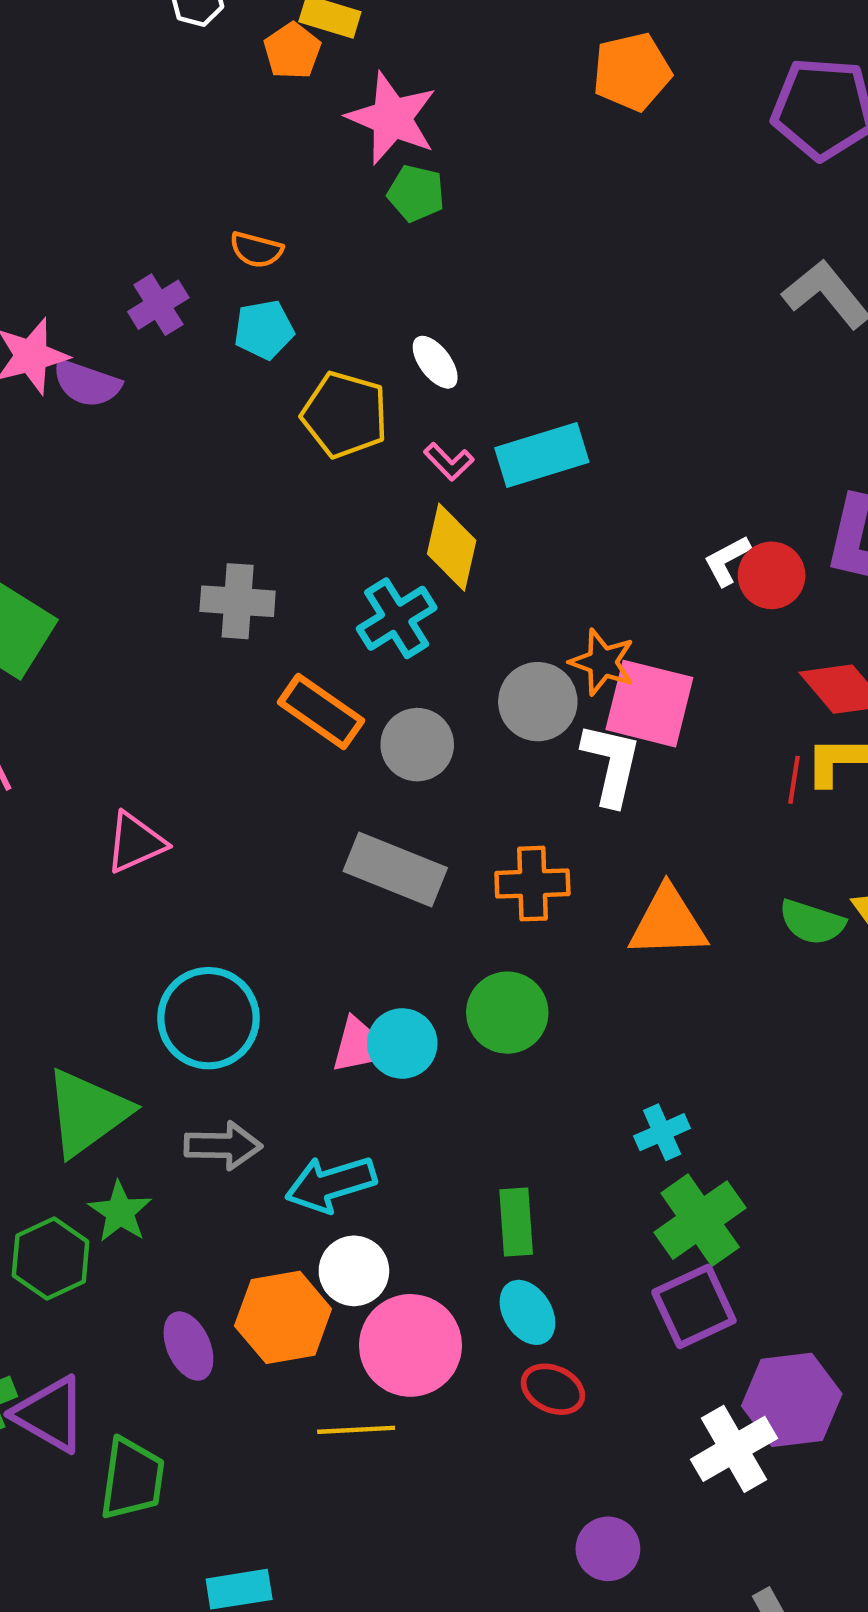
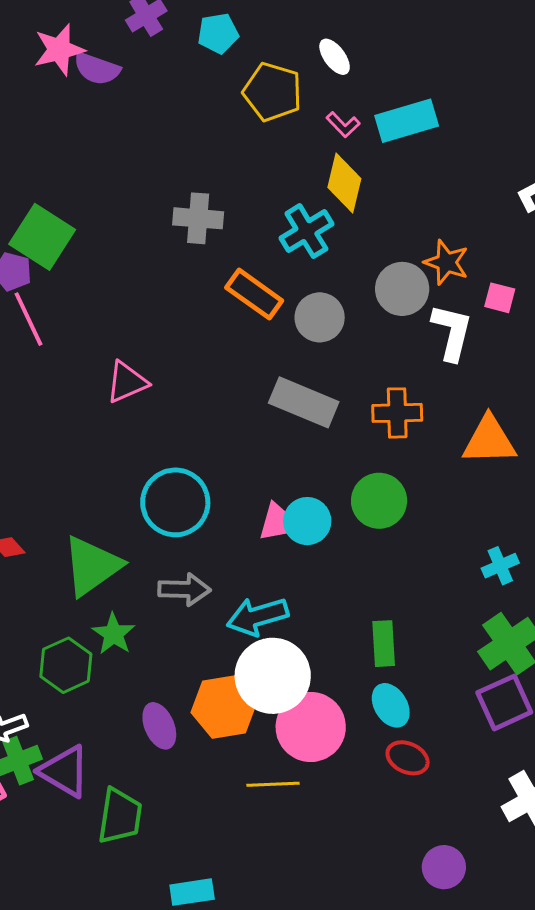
pink square: (649, 704) -> (500, 298), moved, size x0.5
cyan cross: (662, 1132) -> (500, 566), moved
white circle: (354, 1271) -> (273, 676), size x1.6

